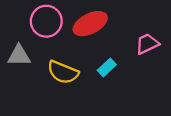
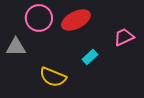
yellow semicircle: (63, 72) -> (53, 77), moved

